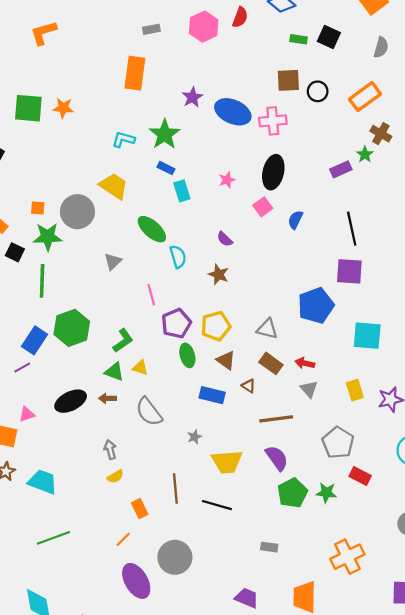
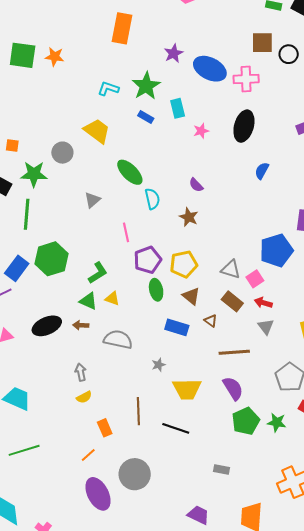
cyan rectangle: (182, 191) -> (178, 108), moved
pink square: (263, 207) -> (255, 279), moved
orange square: (38, 208) -> (12, 145), moved
gray circle: (77, 212) -> (62, 153), size x0.7
gray semicircle: (149, 412) -> (118, 339), turned 136

